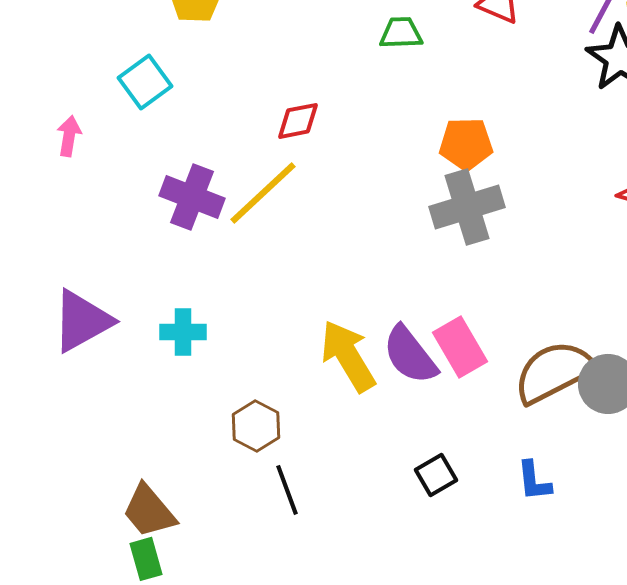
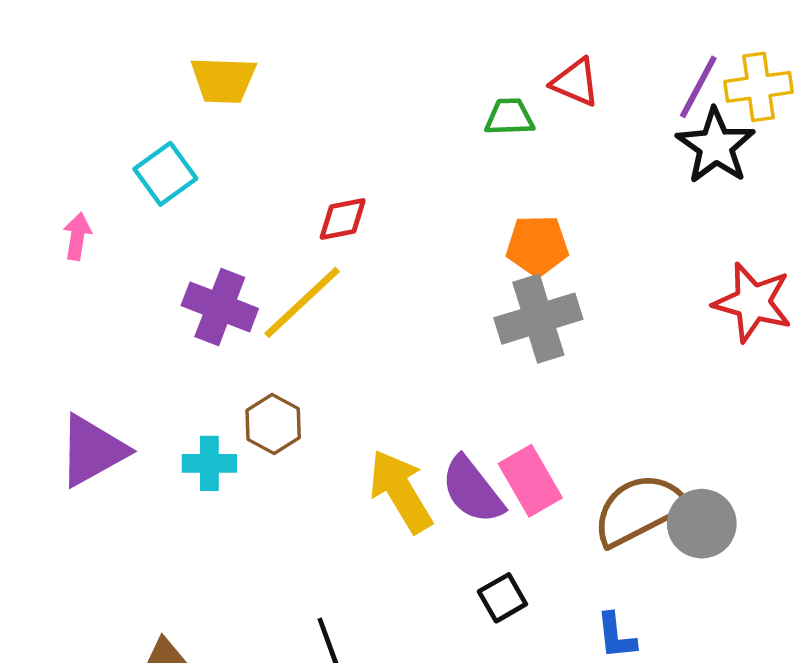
green trapezoid: (401, 33) -> (509, 117), moved
brown hexagon: (256, 426) -> (273, 424), moved
black square: (436, 475) -> (502, 598), moved

